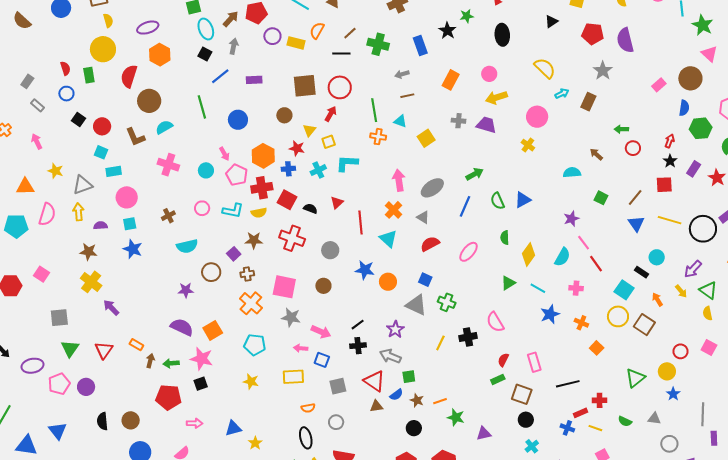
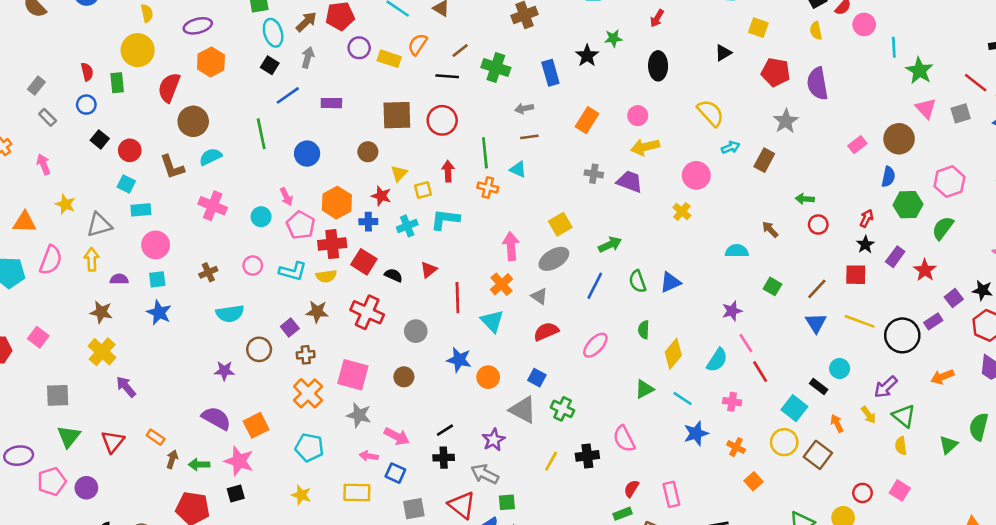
red arrow: (331, 114) -> (448, 171), moved, turned -35
yellow square: (426, 138) -> (560, 224), moved

